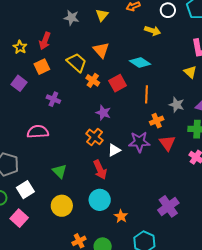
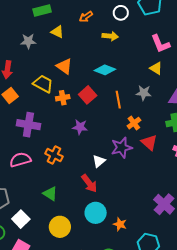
yellow triangle: (102, 15) -> (57, 32), turned -32
orange cross: (93, 80) -> (63, 98), turned -32
purple cross: (53, 99) -> (28, 125), size x1.6
gray star: (177, 105) -> (144, 93), moved
orange cross: (95, 137) -> (54, 155), moved

